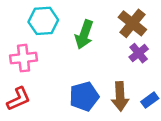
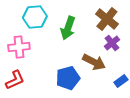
brown arrow: (120, 96) -> (94, 62), moved, turned -60

